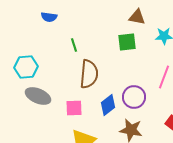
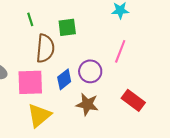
green square: (127, 42) -> (67, 27), moved
pink square: (74, 108) -> (30, 82), size x1.6

